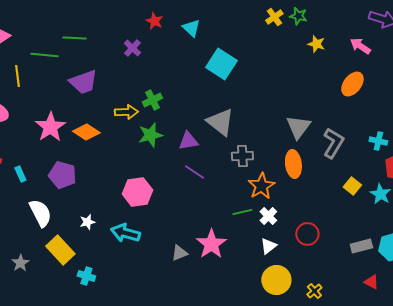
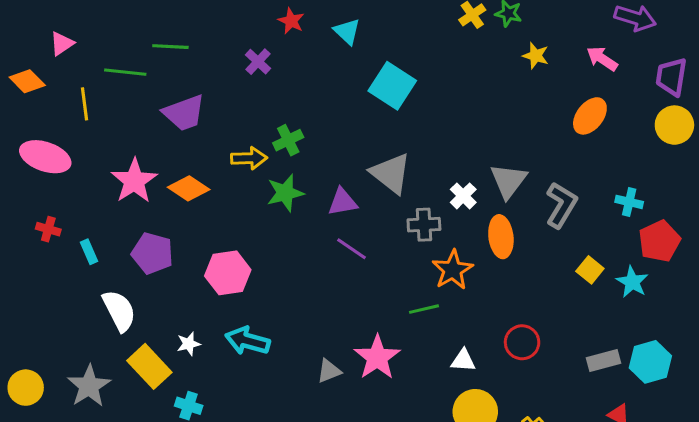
pink hexagon: (137, 192) -> (228, 273), moved
white cross: (268, 216) -> (463, 196), moved
white star: (87, 222) -> (189, 344), moved
white triangle: (268, 246) -> (463, 360), turned 42
gray star: (20, 263) -> (89, 386), size x1.6

